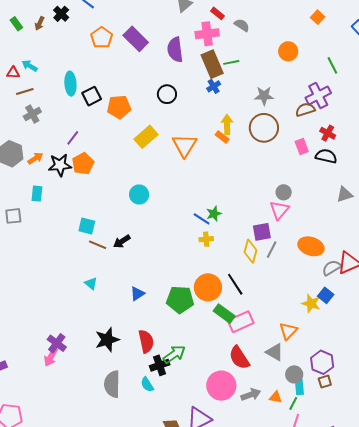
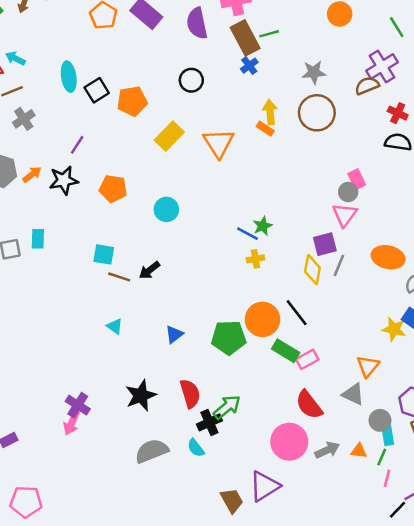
pink rectangle: (302, 146) -> (357, 179), moved
orange pentagon: (83, 164) -> (113, 189), moved, turned -30
cyan rectangle: (37, 194) -> (38, 239), moved
pink rectangle: (241, 322) -> (307, 359), size x0.7
gray semicircle: (112, 384) -> (152, 451), turned 72

